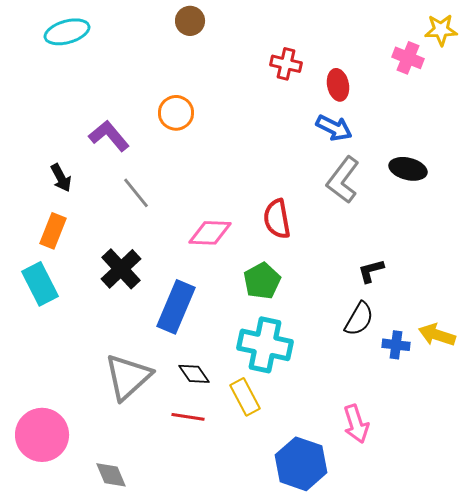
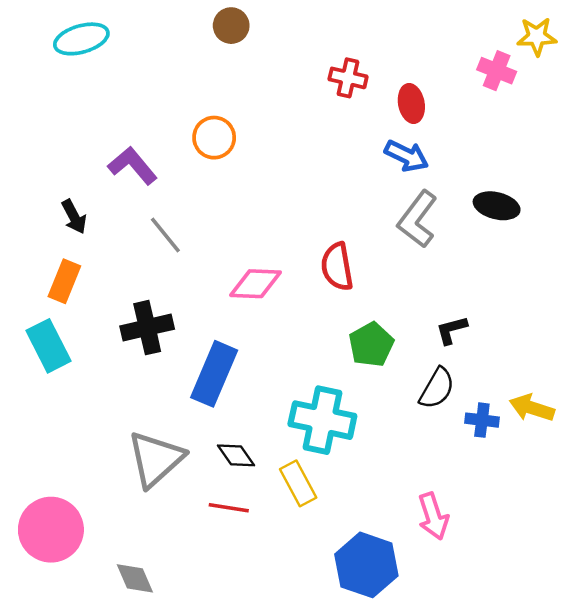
black cross: (121, 269) -> (147, 328), turned 30
green pentagon: (262, 281) -> (371, 345), moved

